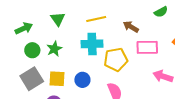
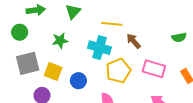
brown arrow: (131, 27) -> (134, 41), moved
green circle: (32, 50) -> (20, 32), moved
yellow pentagon: (116, 59) -> (118, 71), turned -30

